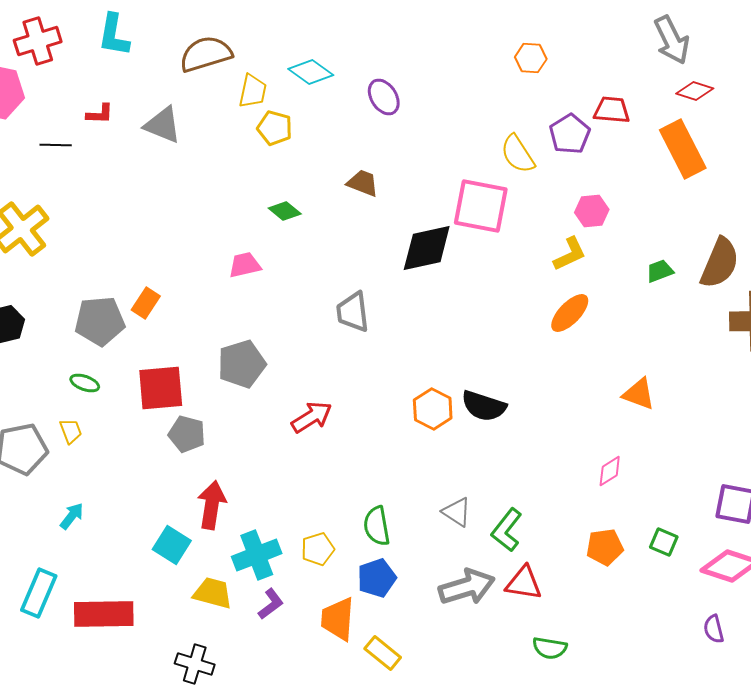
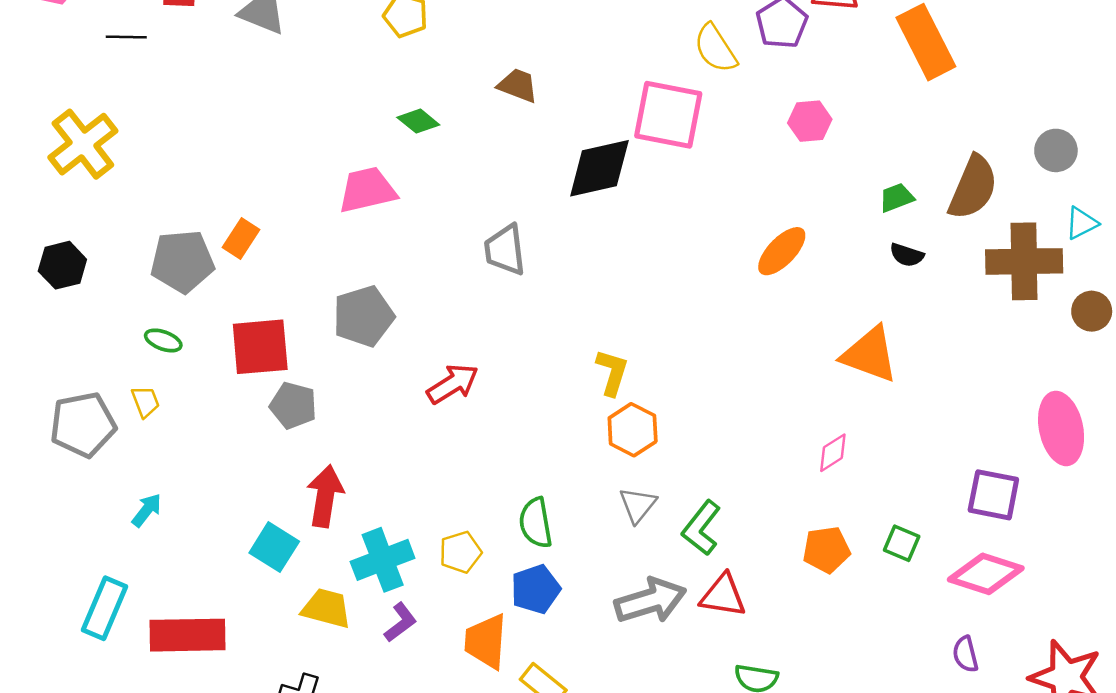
yellow L-shape: (570, 254) -> (612, 372), moved, turned -48
pink trapezoid: (245, 265) -> (367, 190), size x1.4
orange triangle: (639, 394) -> (870, 354), size x1.4
black semicircle: (484, 406) -> (907, 255), moved, size x0.6
orange hexagon: (433, 409) -> (633, 430), moved
gray triangle: (457, 512) -> (638, 505), turned 36

